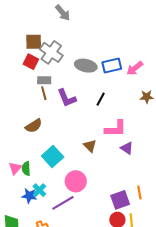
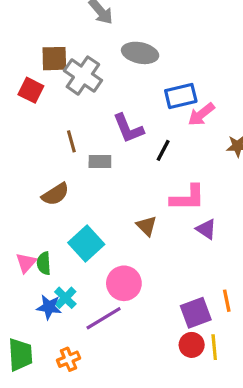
red square: (31, 62) -> (31, 90), moved
gray ellipse: (86, 66) -> (140, 53), moved
pink arrow: (135, 68) -> (201, 114), moved
gray rectangle: (44, 80) -> (100, 162), moved
purple L-shape: (67, 98) -> (128, 128), moved

